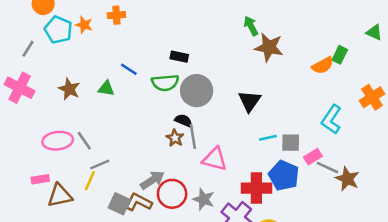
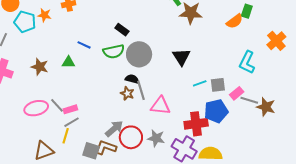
black rectangle: (179, 57) -> (122, 30), turned 32
blue pentagon: (284, 175) -> (216, 111), turned -30
pink rectangle: (40, 179) -> (70, 109), moved

